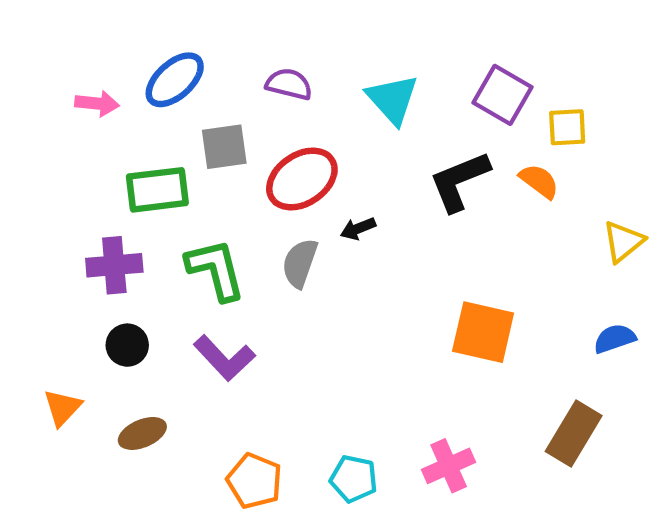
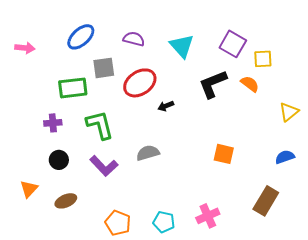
pink arrow: (97, 104) -> (25, 48), moved
gray semicircle: (300, 263) -> (148, 153), moved, turned 55
purple cross: (114, 265) -> (53, 123), size x0.7
orange square: (483, 332) -> (224, 154), size x0.7

